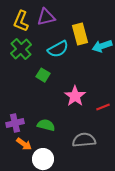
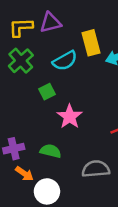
yellow L-shape: (21, 21) -> (21, 27), turned 65
green square: (43, 75) -> (47, 92), turned 32
pink star: (75, 96) -> (70, 117), moved

